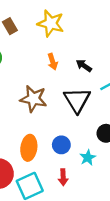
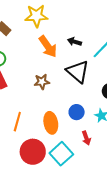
orange arrow: (53, 62) -> (48, 46), size x1.6
brown star: (33, 99) -> (42, 82), size x0.7

